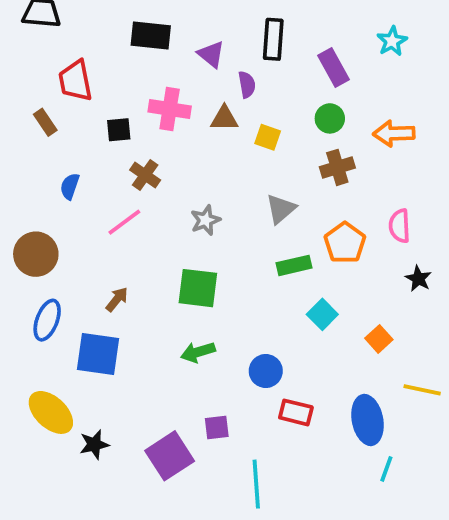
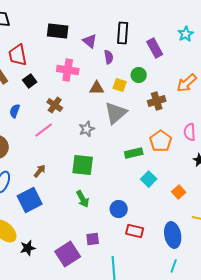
brown triangle: (224, 118) -> (97, 88), moved
green circle: (330, 118) -> (139, 75), moved
black square: (119, 130) -> (30, 81), moved, turned -32
orange arrow: (394, 134) -> (187, 83), turned -40
gray triangle: (281, 209) -> (116, 113), moved, size x1.4
green arrow: (198, 352) -> (83, 199), turned -102
blue square: (98, 354) -> (30, 200), turned -35
cyan line: (386, 469) -> (174, 266), moved

